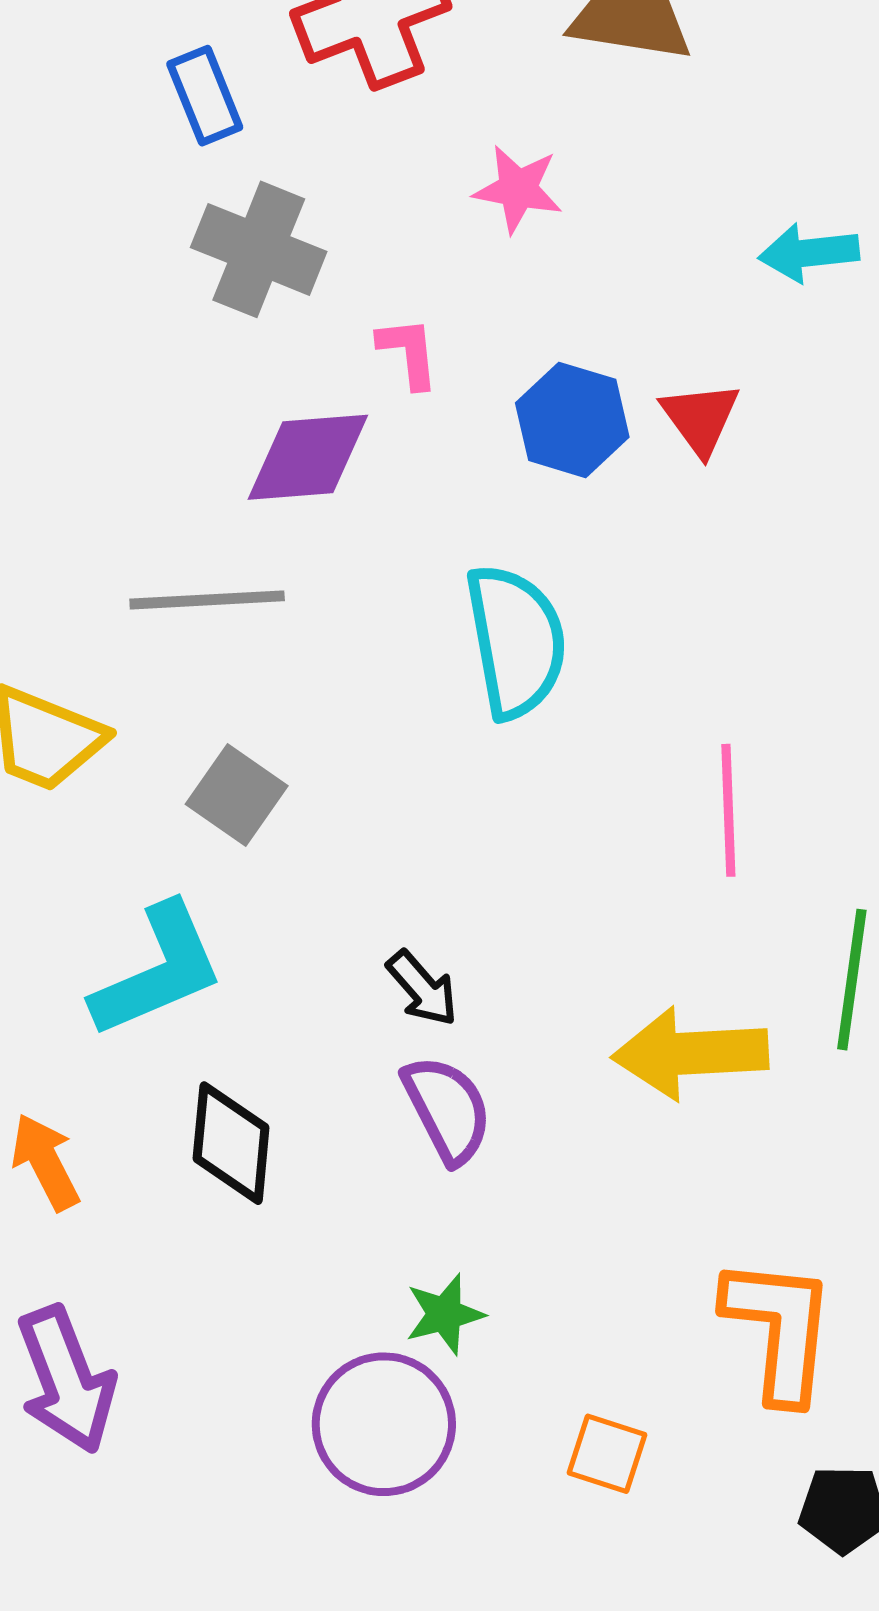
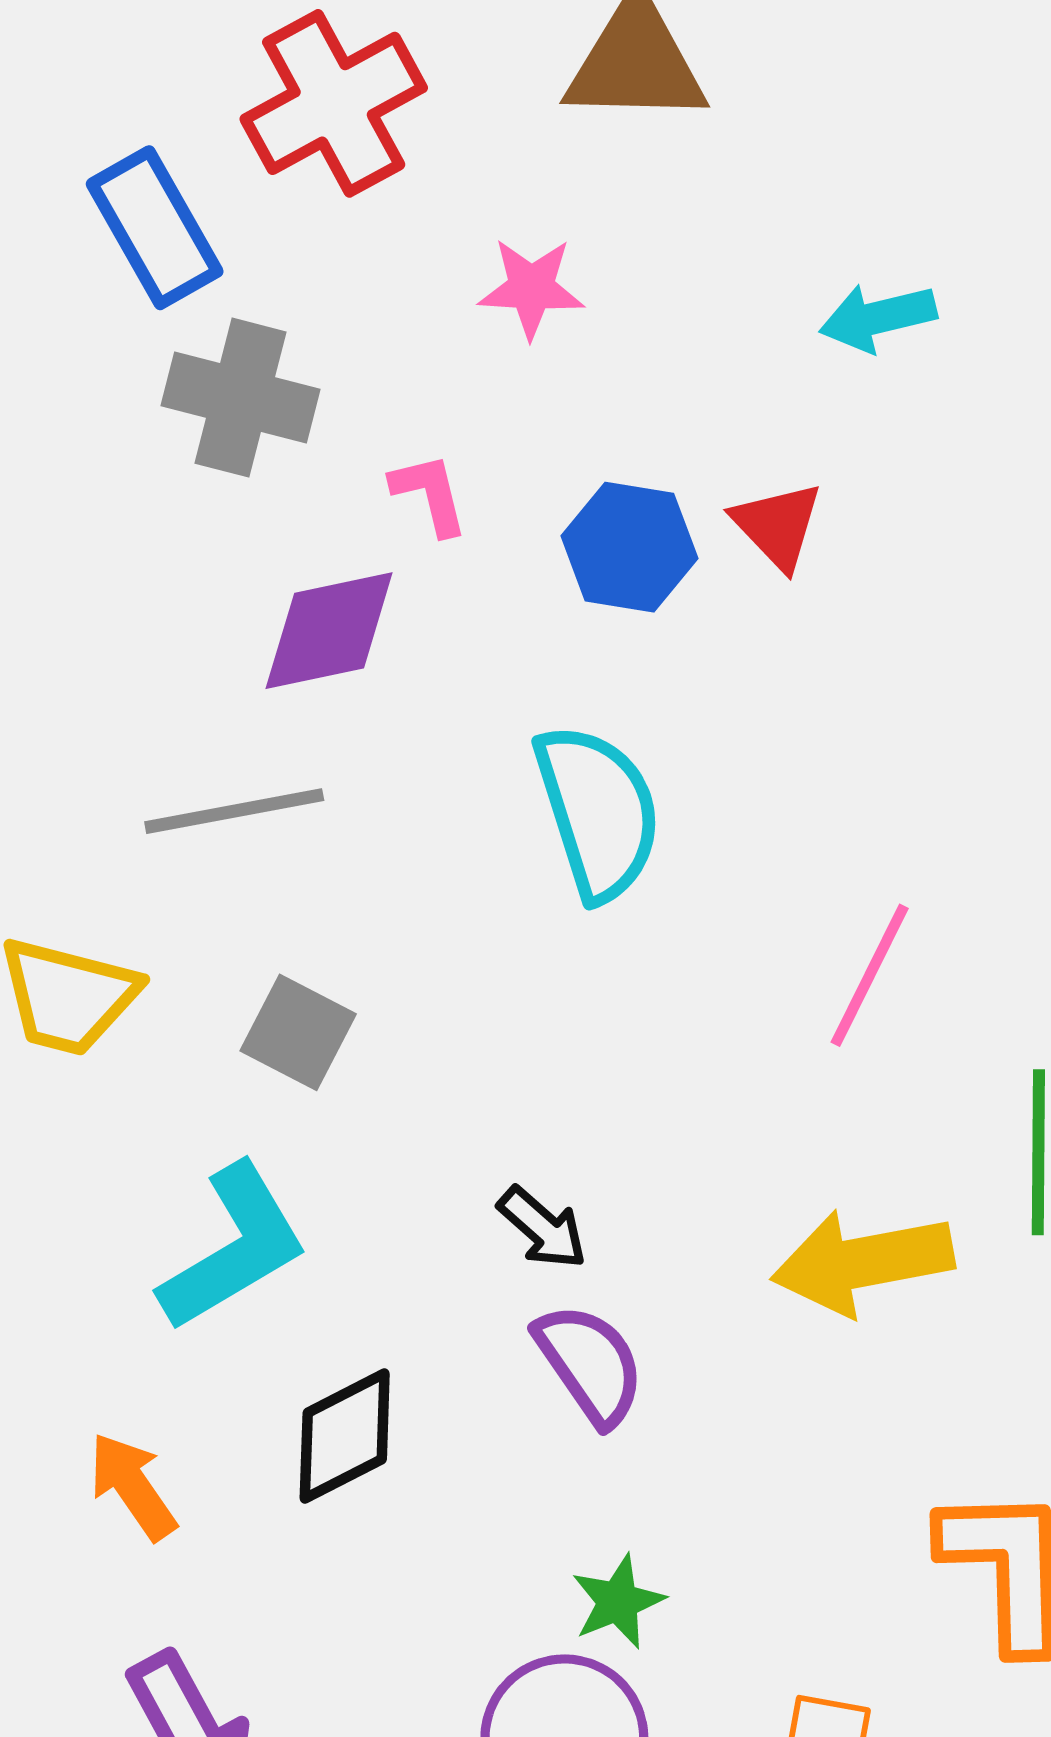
blue rectangle: (205, 96) -> (155, 228), size x1.4
pink line: (728, 810) -> (870, 975), turned 36
black diamond: (231, 1143) -> (345, 1436), turned 65

